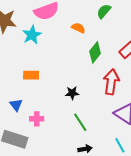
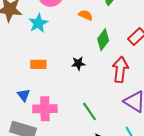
black star: (72, 93) -> (78, 63), moved
pink cross: (37, 119) -> (45, 109), size x1.6

